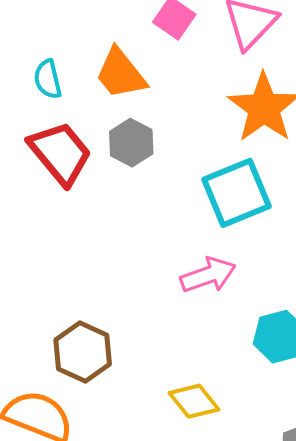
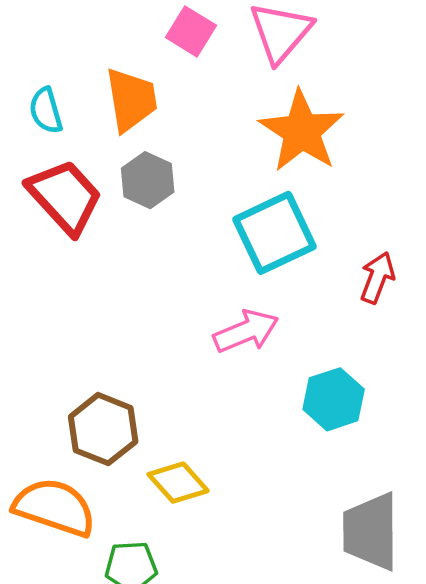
orange trapezoid: (121, 74) -> (131, 100), turned -148
yellow diamond: (194, 401) -> (178, 483), moved

